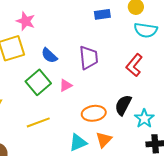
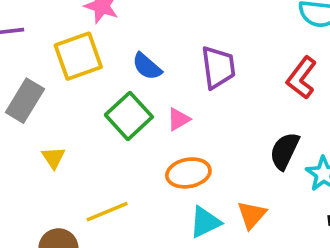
orange ellipse: (94, 113) -> (188, 173), moved
yellow line: (38, 122) -> (107, 212), moved

